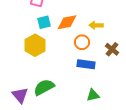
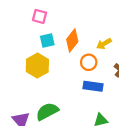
orange diamond: (67, 22) -> (72, 40), turned -40
yellow arrow: (96, 25) -> (104, 44), turned -32

